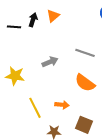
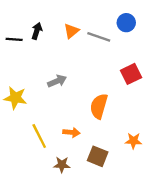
orange triangle: (53, 16) -> (71, 31), moved
gray line: (85, 53) -> (99, 37), moved
orange semicircle: (85, 83) -> (99, 106), turned 70

